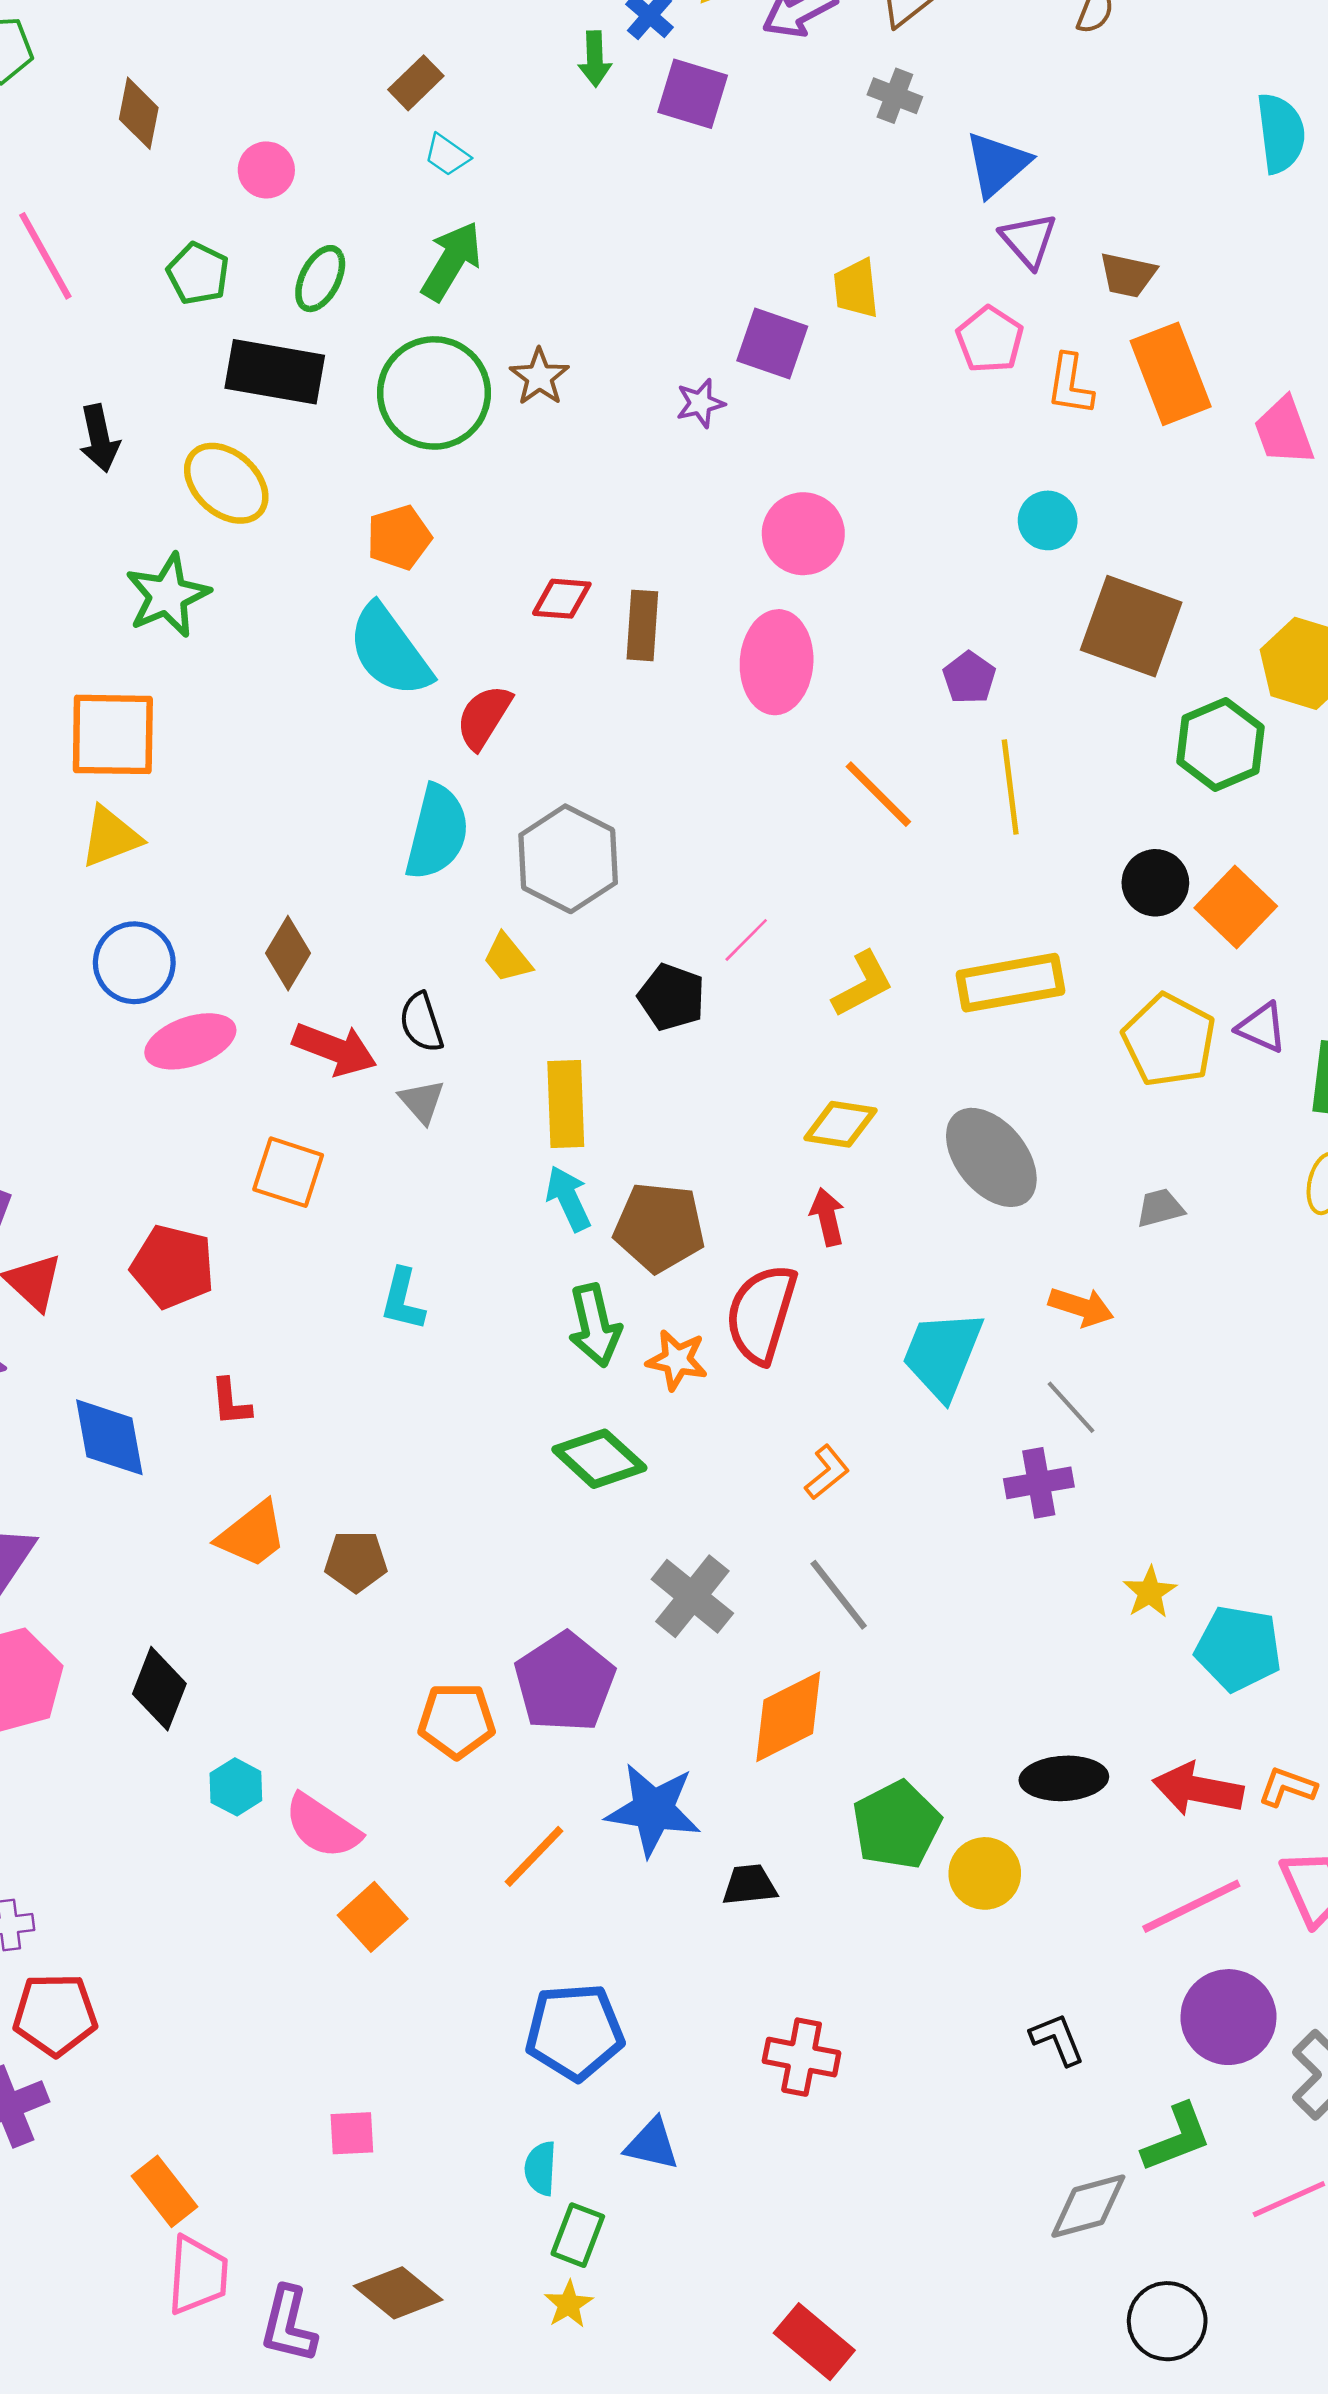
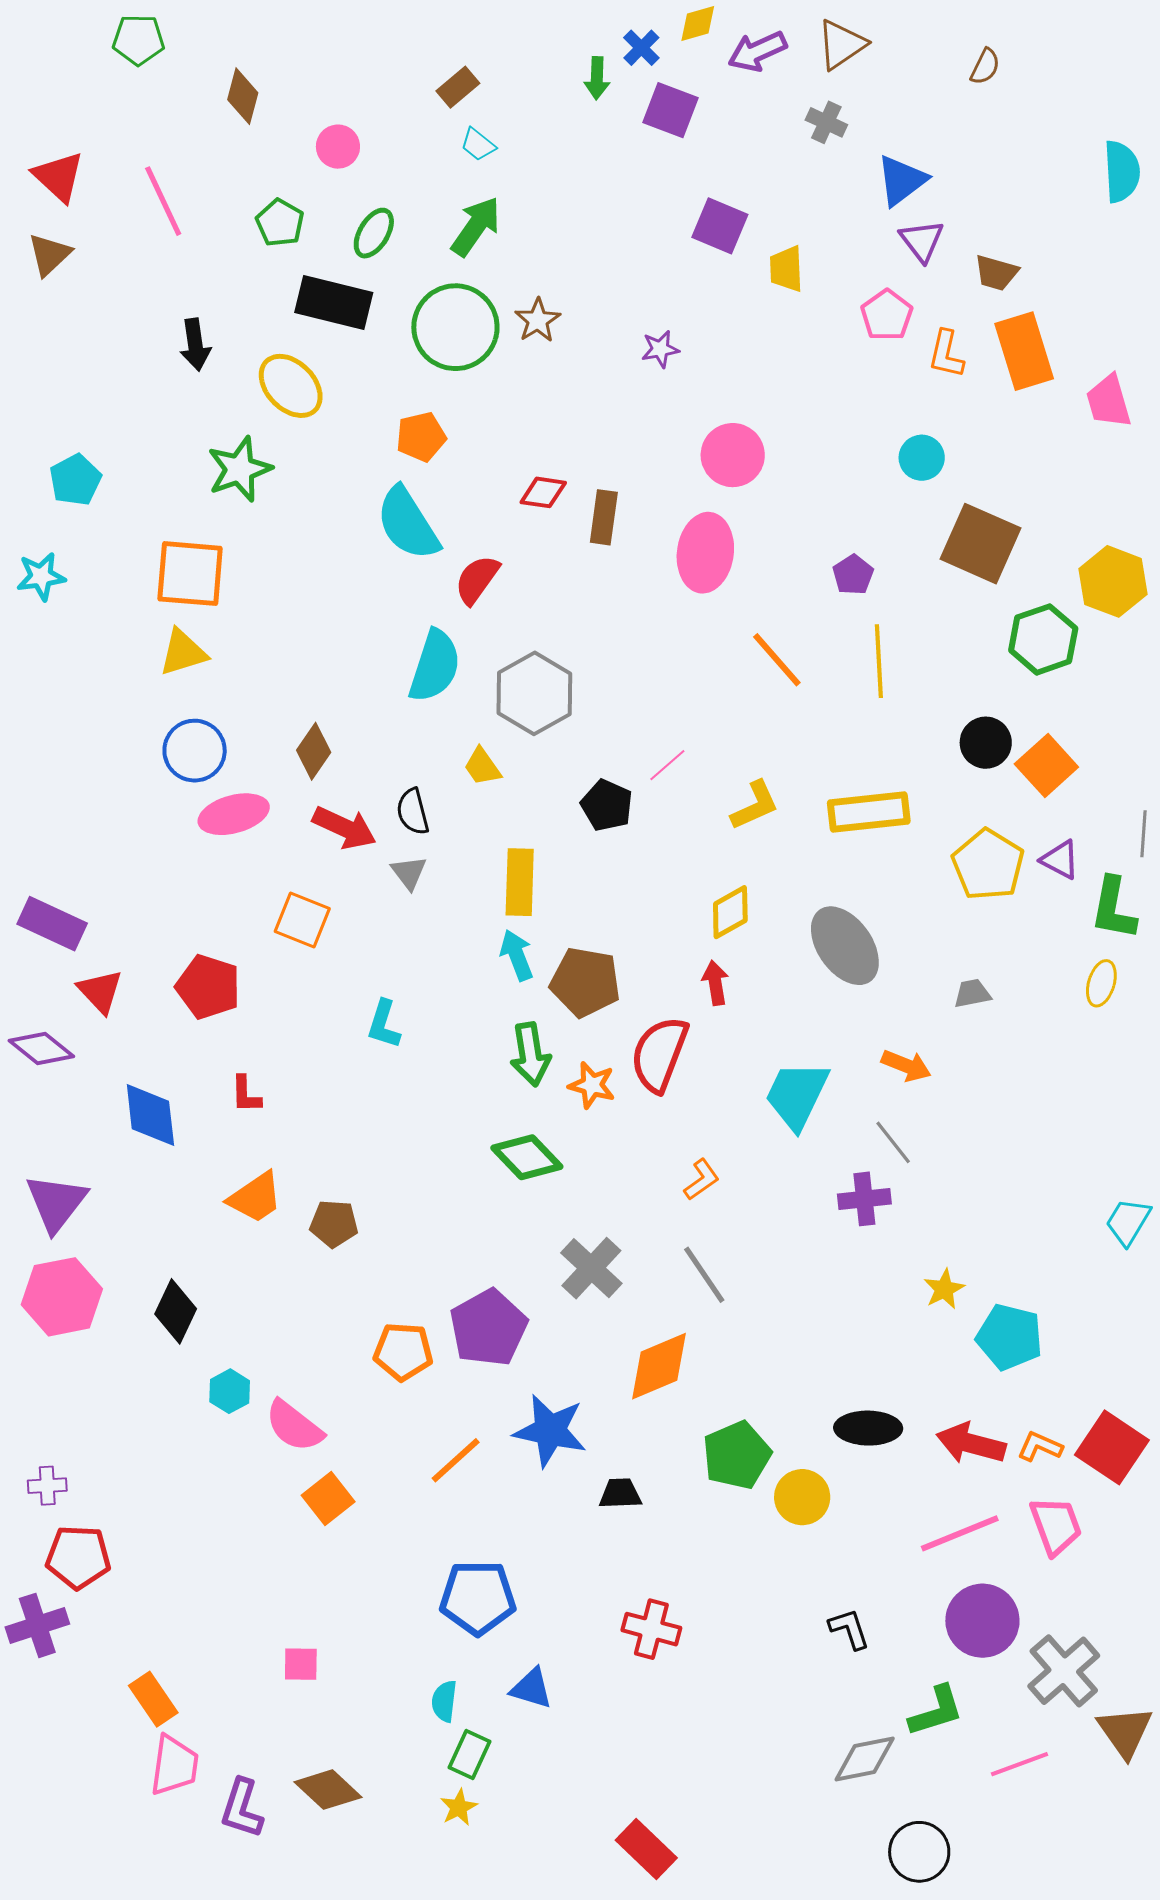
purple square: (772, 344) -> (720, 226), moved
yellow diamond: (840, 1124) -> (730, 912), turned -42

